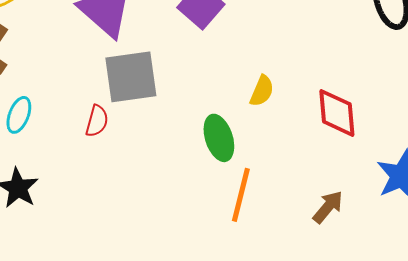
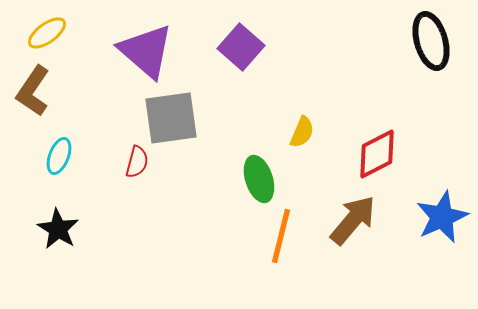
red diamond: (337, 113) -> (377, 154), turned 68
brown arrow: (328, 207) -> (353, 220), moved, size x1.5

